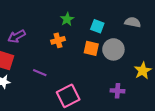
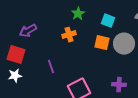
purple line: (40, 73) -> (51, 67), turned 48
purple cross: (117, 91) -> (119, 85), moved

